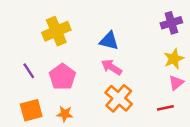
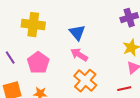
yellow cross: (56, 31) -> (33, 25), turned 30
blue triangle: (109, 41) -> (77, 33), turned 36

